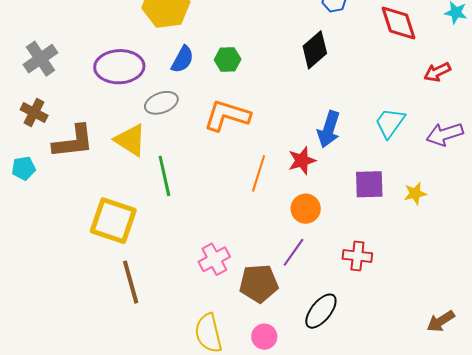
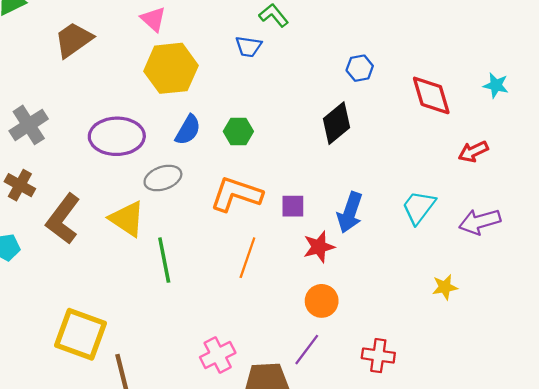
brown L-shape: (73, 142) -> (63, 219), turned 132
orange line: (259, 173) -> (247, 258), moved
purple square: (369, 184) -> (293, 206), moved, size x0.7
yellow square: (113, 221) -> (81, 334), moved

